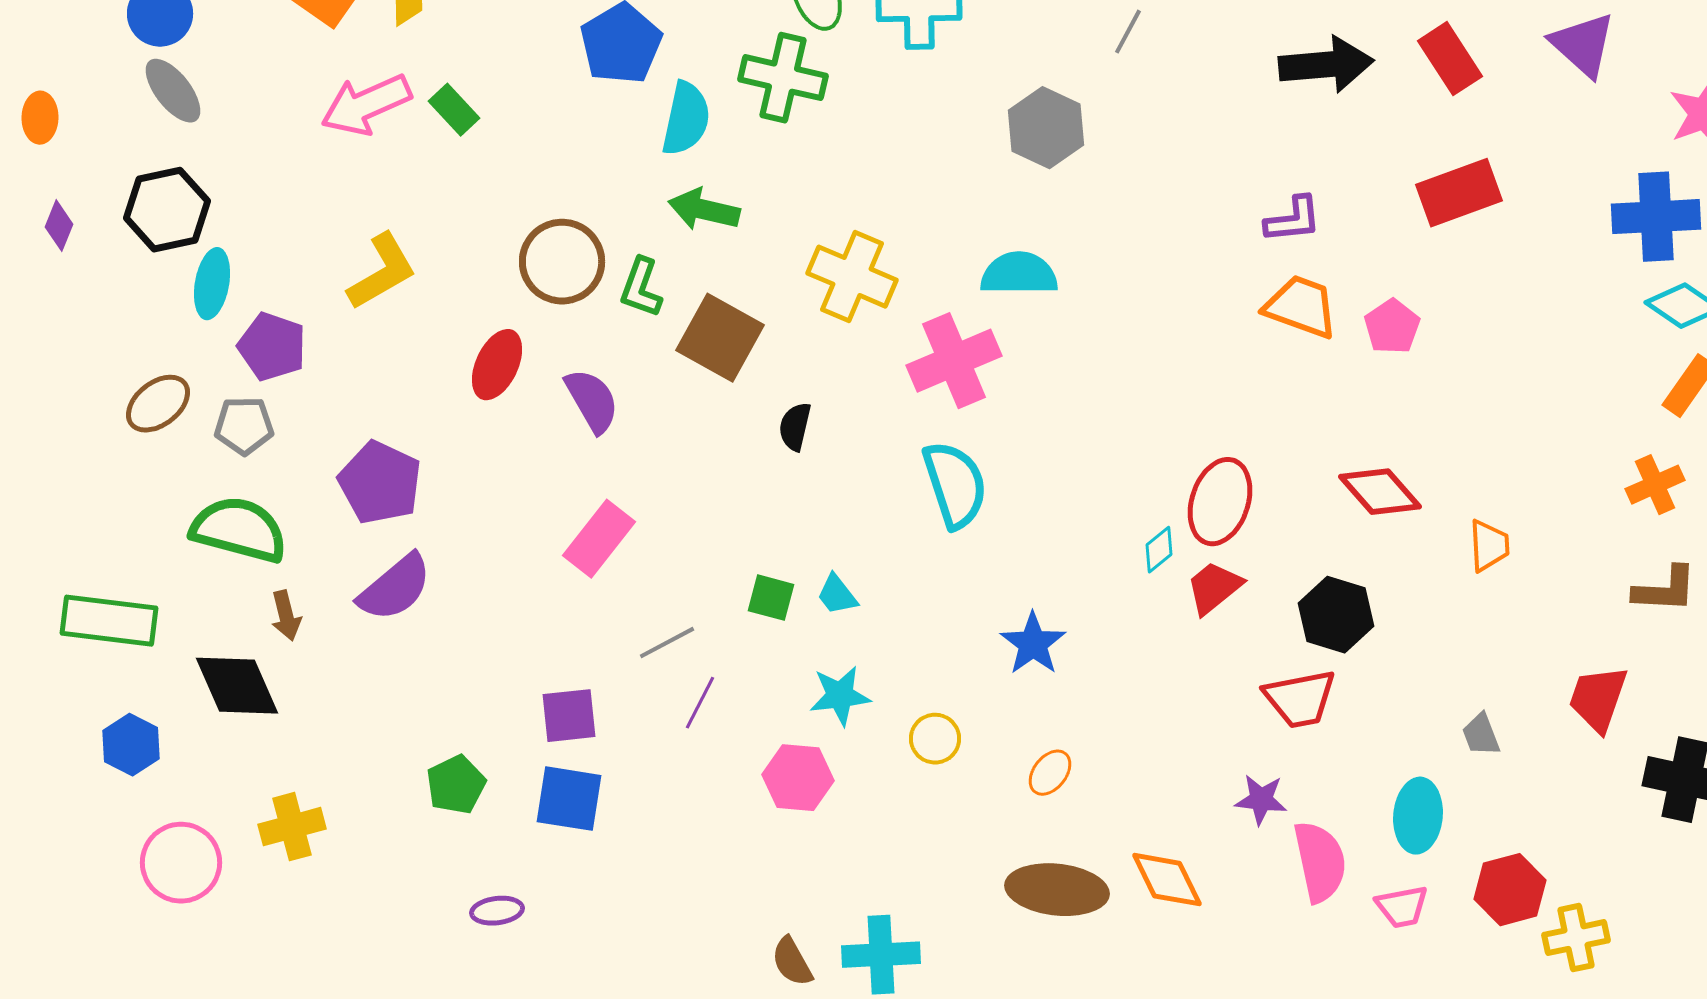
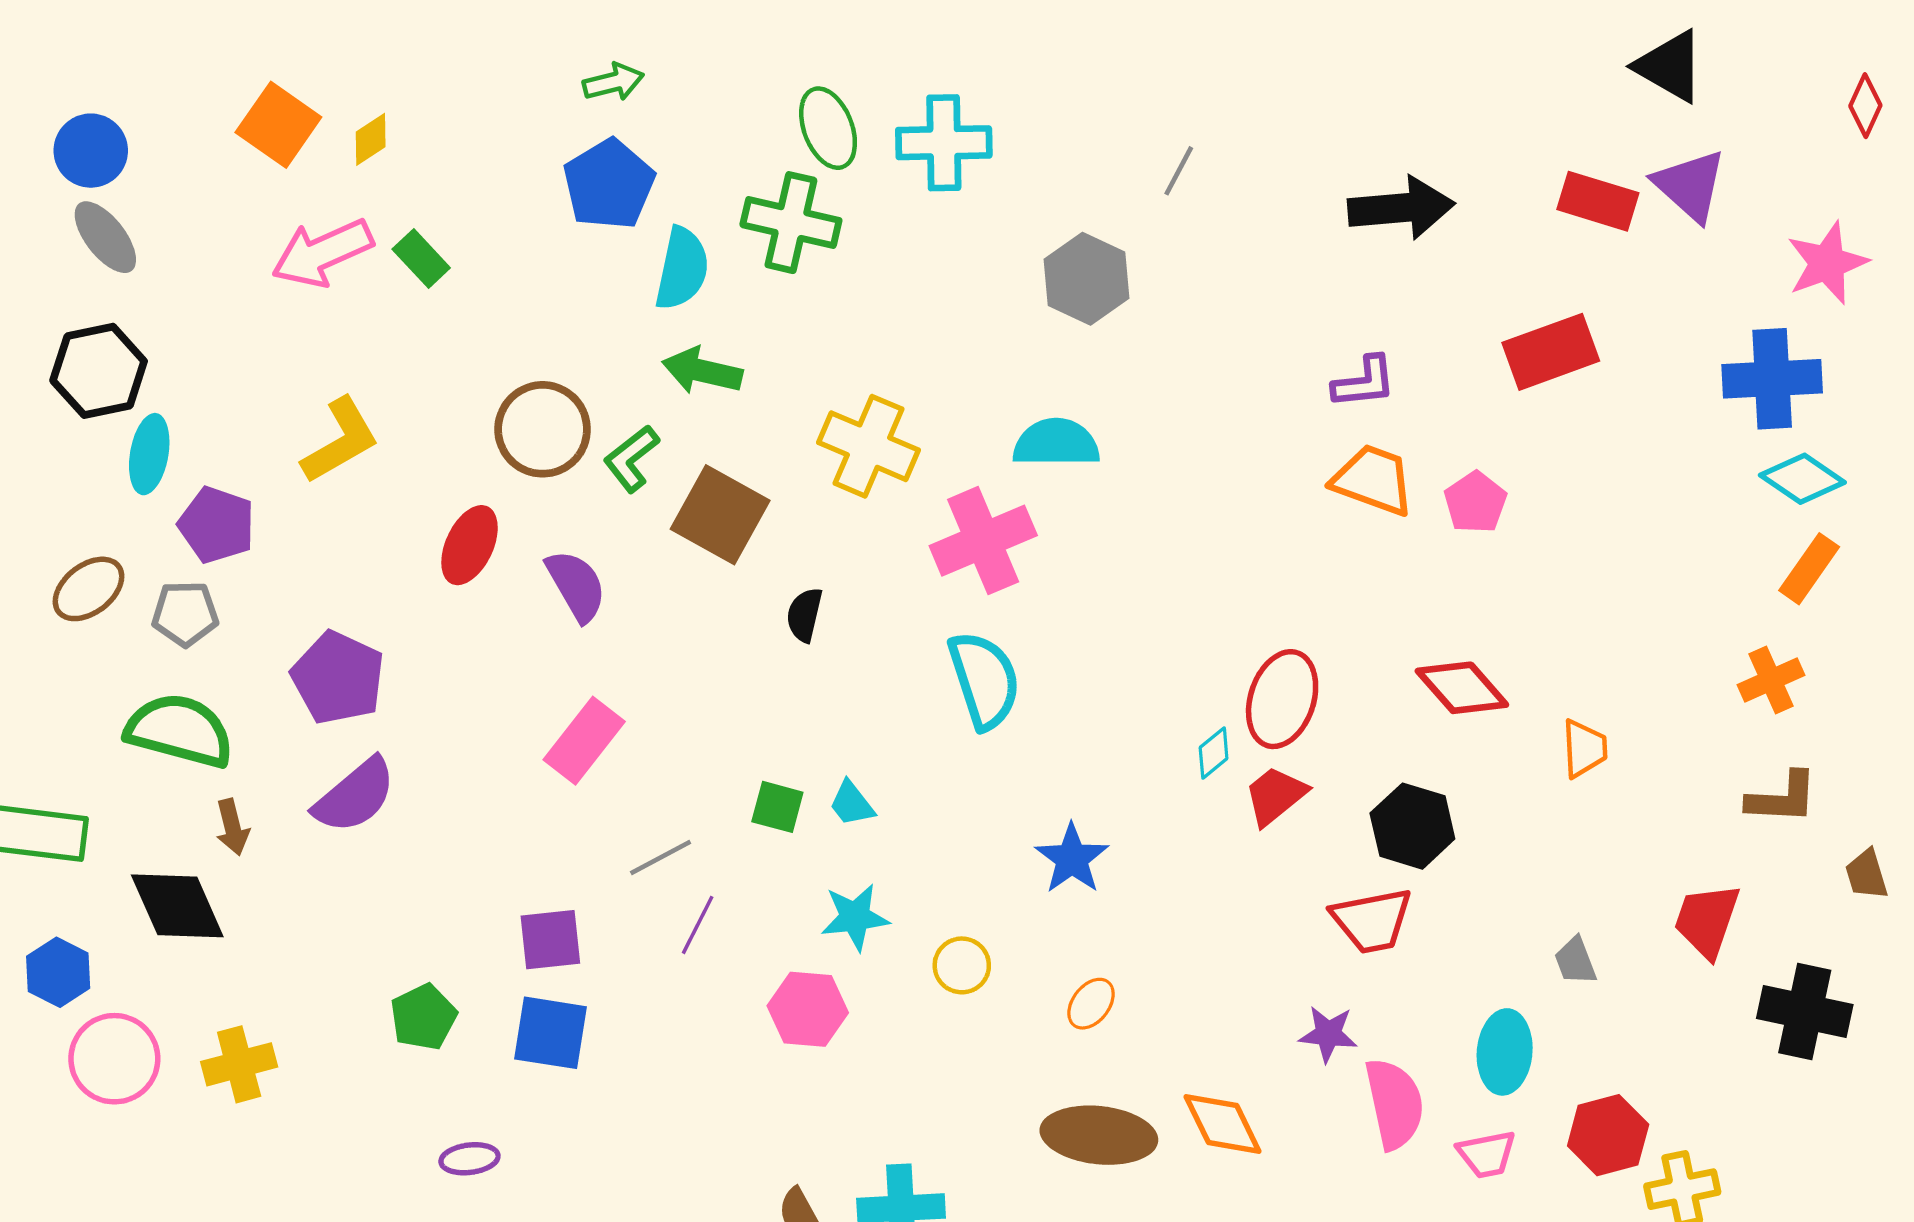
red rectangle: (1450, 59) -> (1598, 201), moved, turned -40
green L-shape: (641, 288) -> (631, 459), turned 32
pink circle: (181, 863) -> (114, 1059), moved

